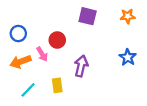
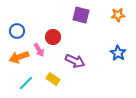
purple arrow: (81, 66) -> (75, 61), turned 102
yellow rectangle: (57, 85) -> (53, 79), turned -48

